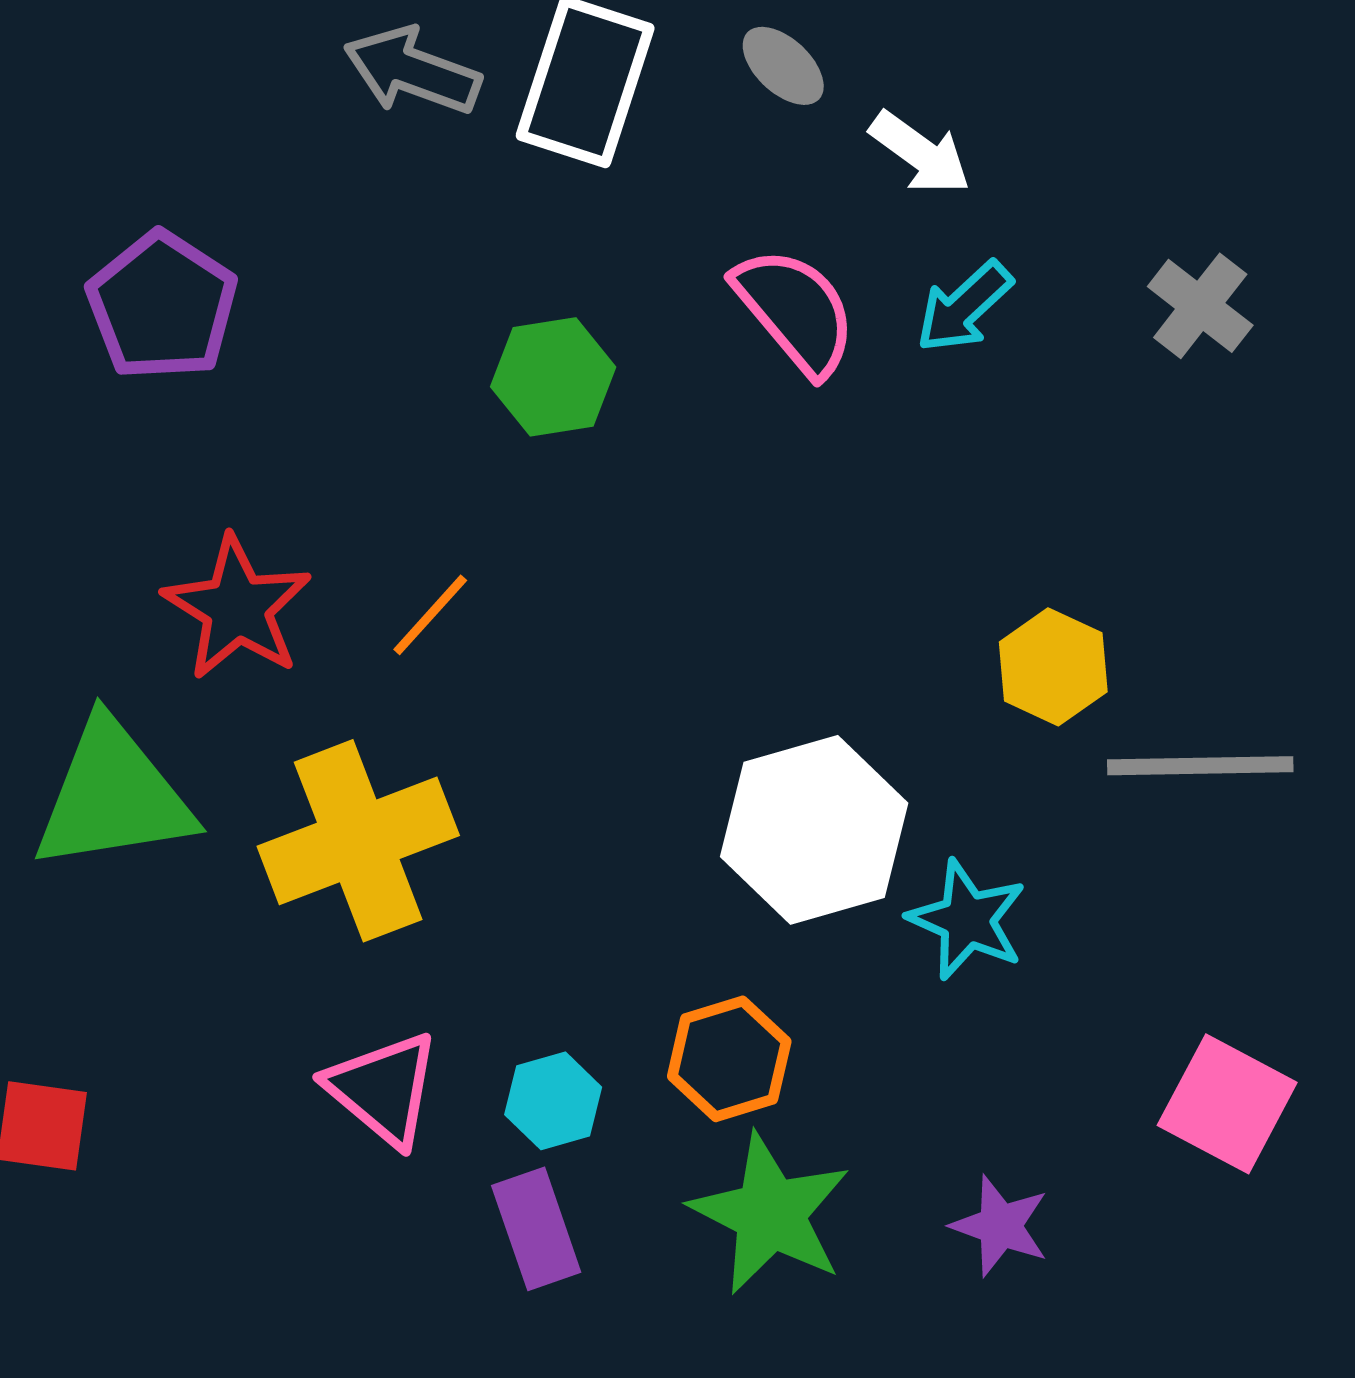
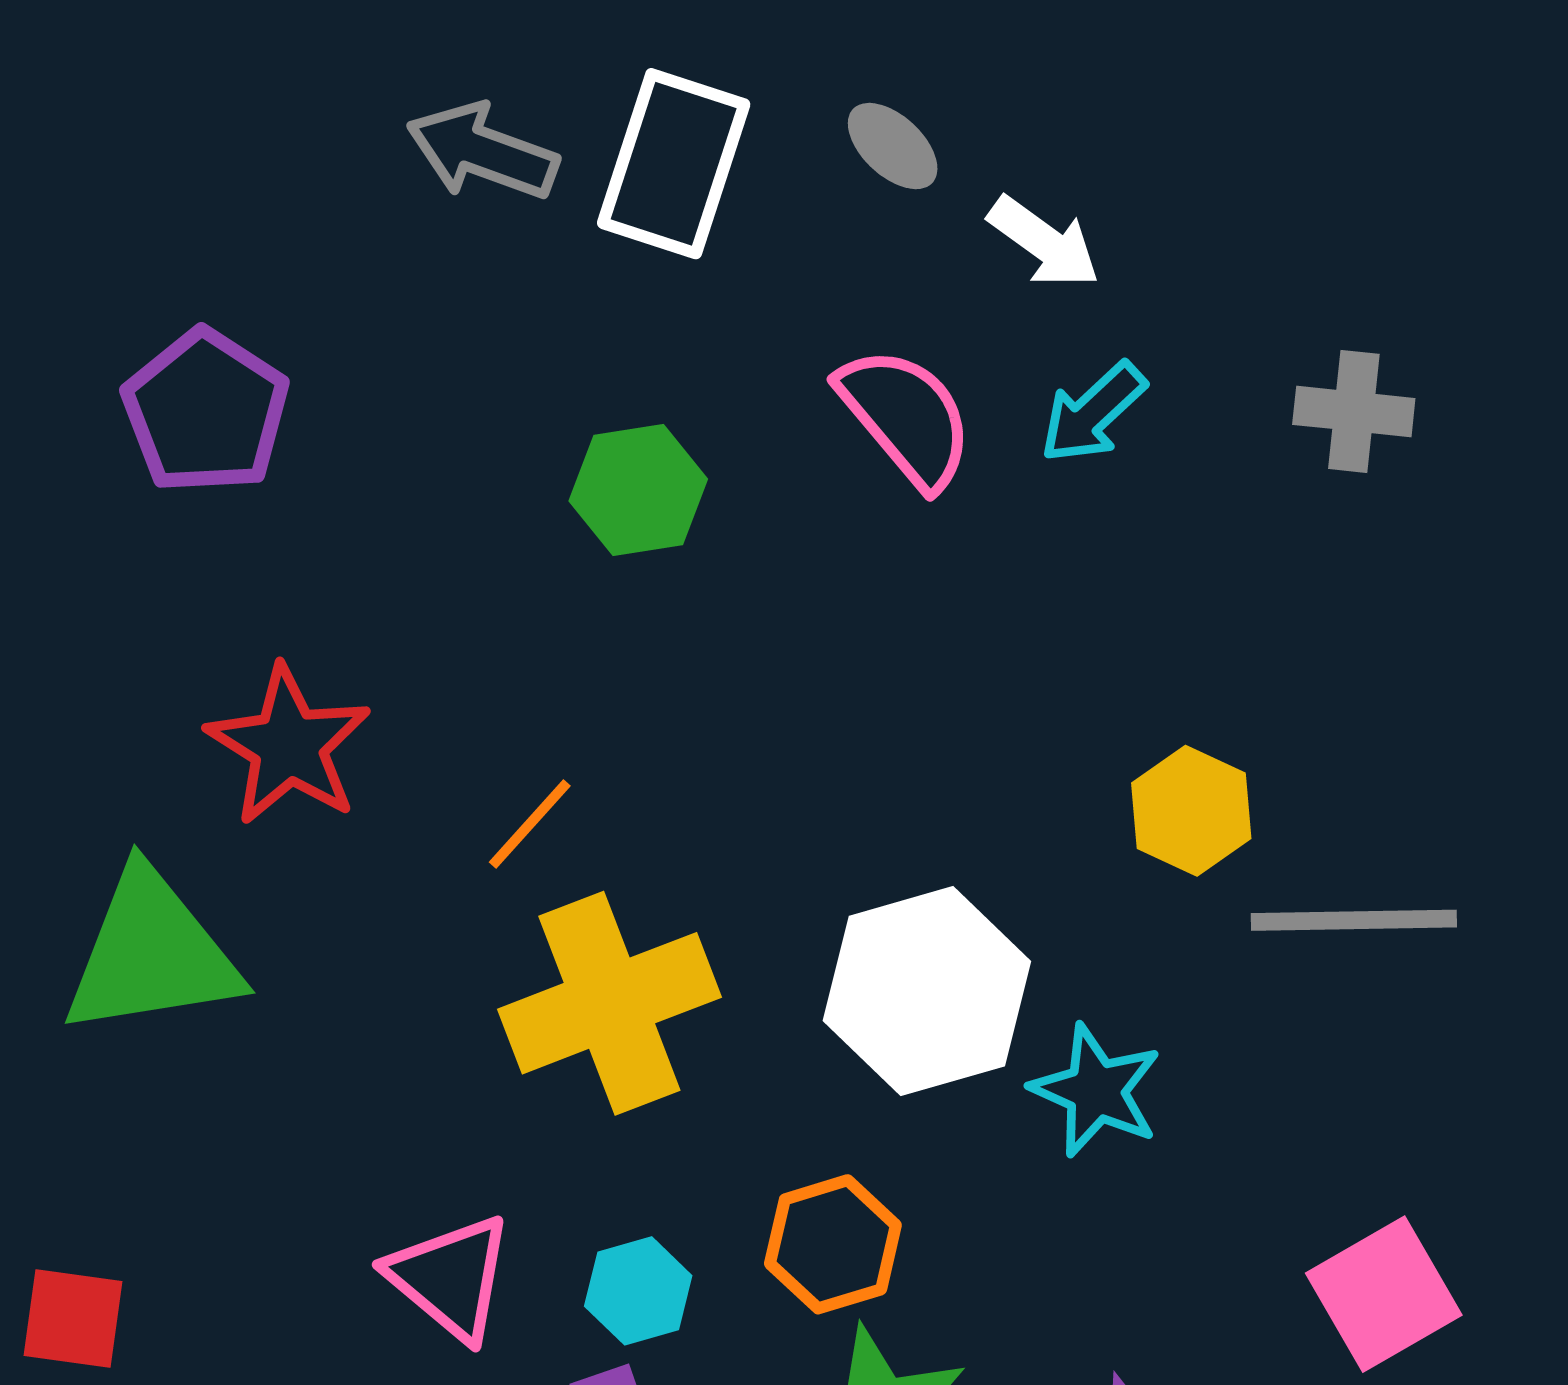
gray cross: (1200, 306) -> (1354, 411), turned -32
orange line: (430, 615) -> (530, 824), moved
yellow cross: (358, 841) -> (609, 1003), moved
pink square: (1227, 1104) -> (1384, 1294), turned 32

